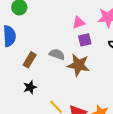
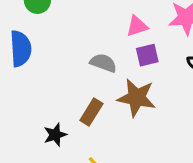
gray semicircle: (57, 54) -> (103, 63), moved
brown rectangle: (30, 60) -> (91, 112), moved

